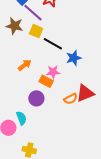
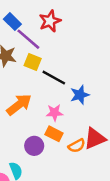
orange arrow: (25, 65) -> (19, 105), size x1.5
orange rectangle: (46, 81) -> (54, 134), moved

